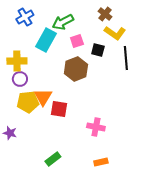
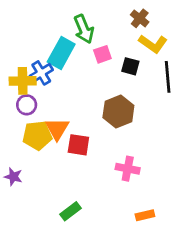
blue cross: (25, 17) -> (41, 73), moved
green arrow: (63, 22) -> (84, 29), turned -85
brown hexagon: (76, 69) -> (118, 112), moved
orange rectangle: (101, 162) -> (145, 215), moved

